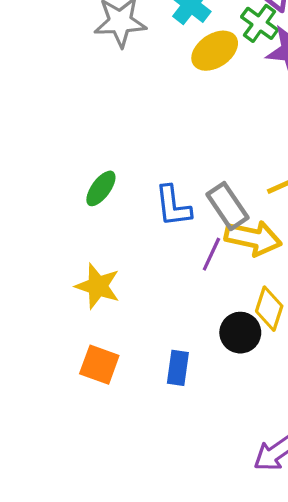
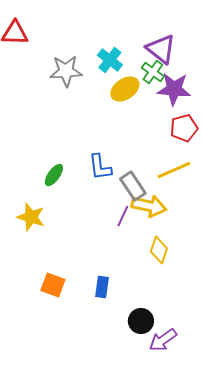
blue L-shape: (173, 206) -> (100, 167), moved
yellow star: (98, 286) -> (31, 217), moved
black circle: (240, 333) -> (141, 321), moved

